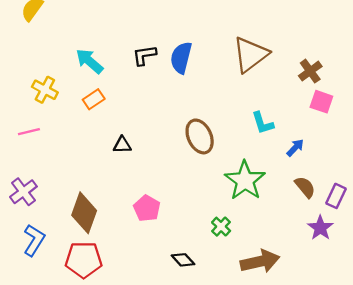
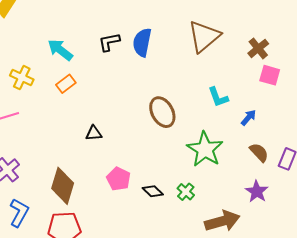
black triangle: (122, 145) -> (94, 133), moved
purple star: (320, 228) -> (257, 191), moved
black diamond: (183, 260) -> (153, 191), moved

